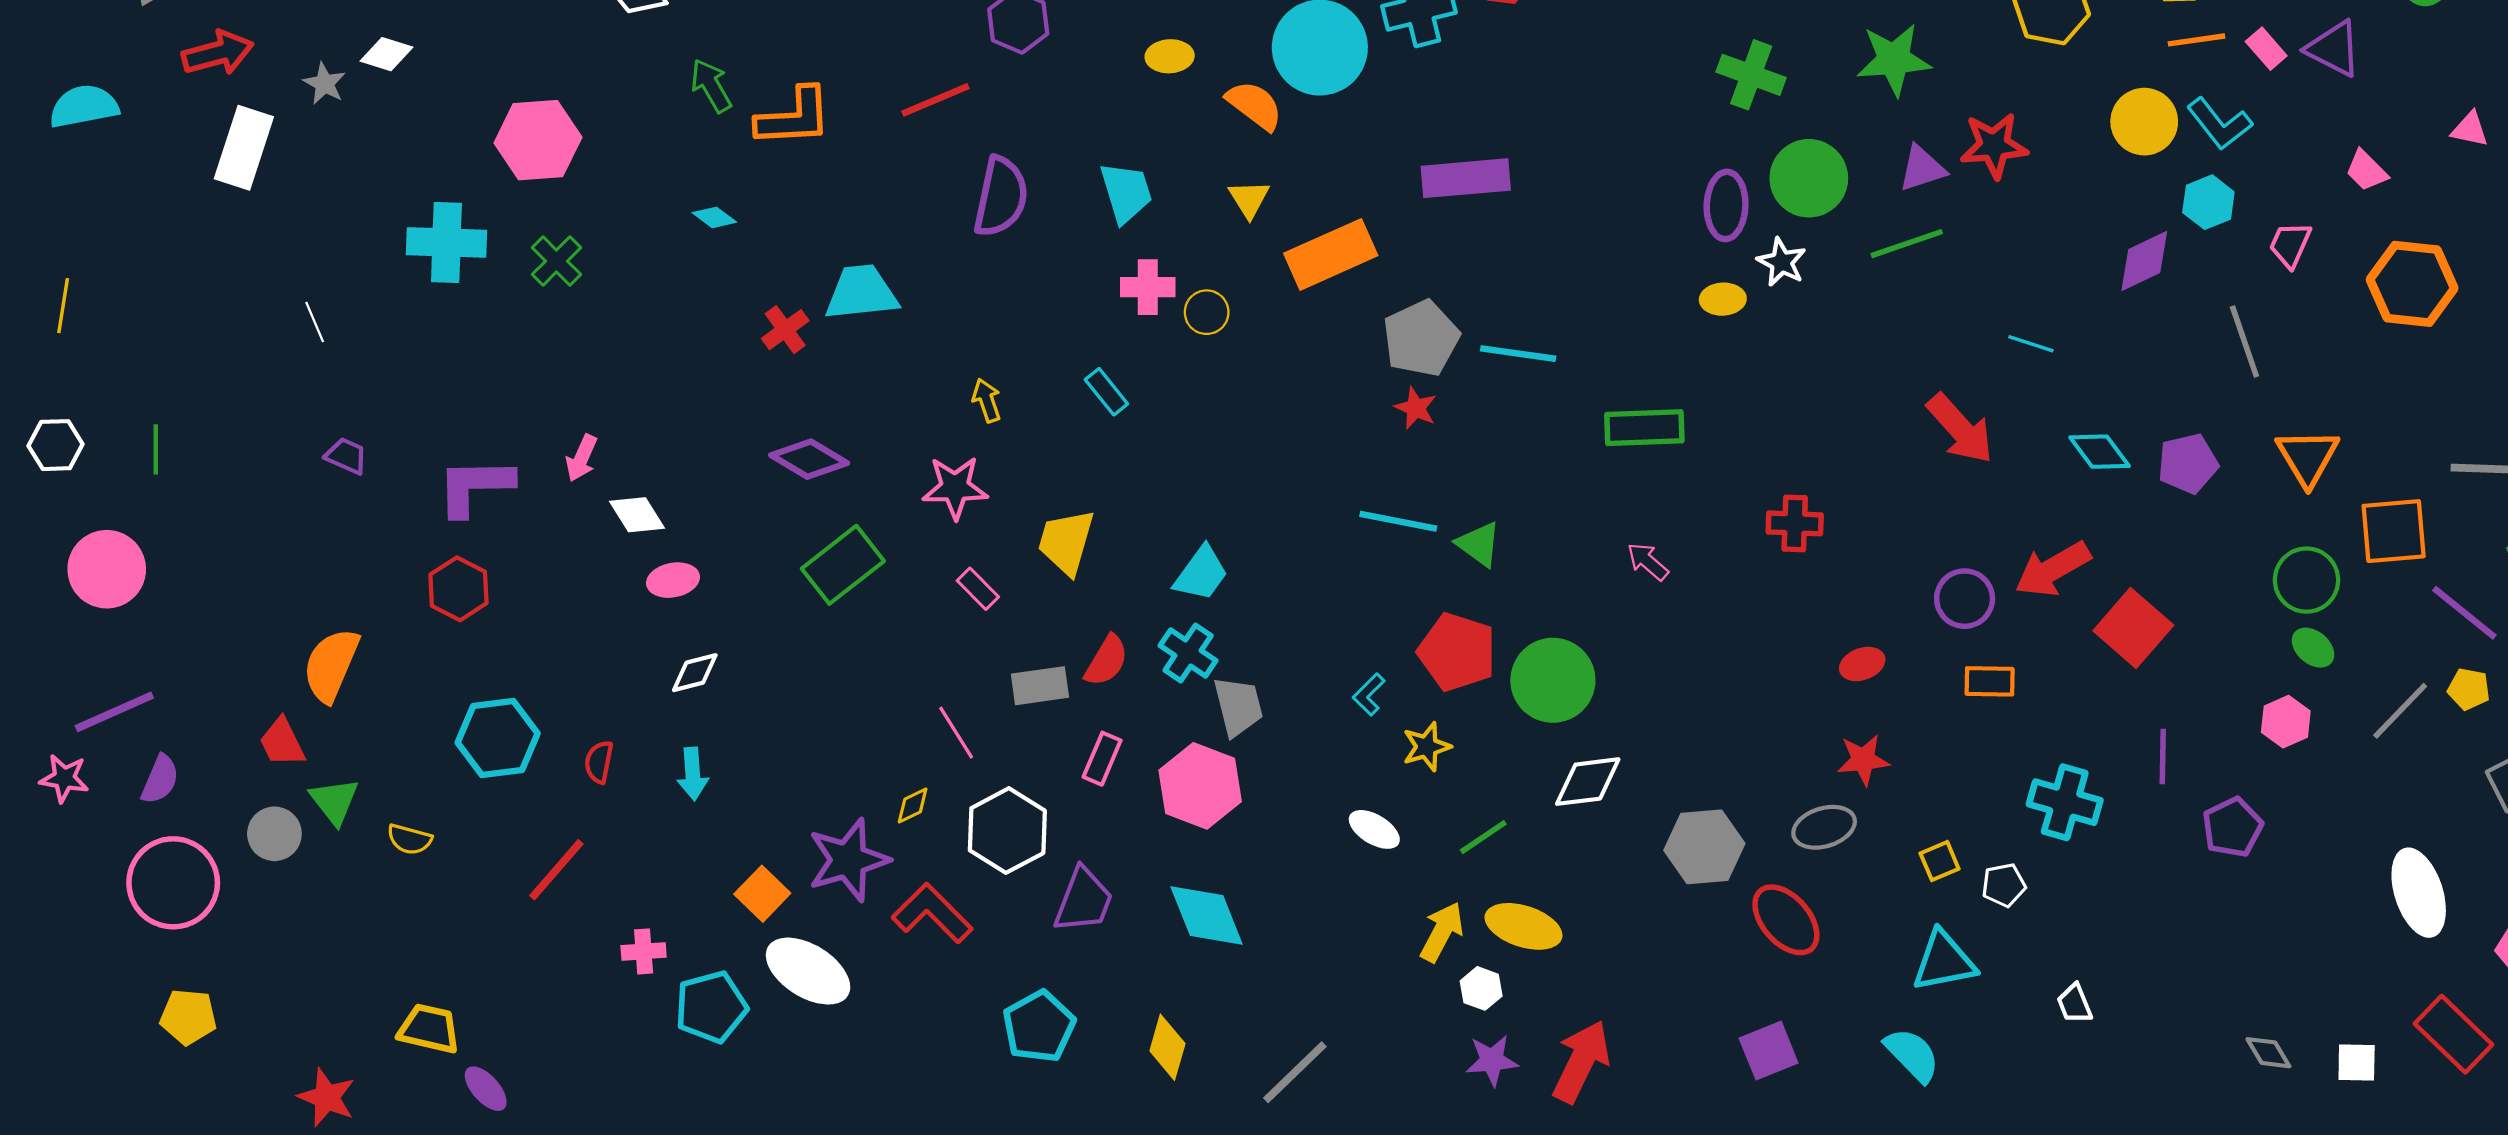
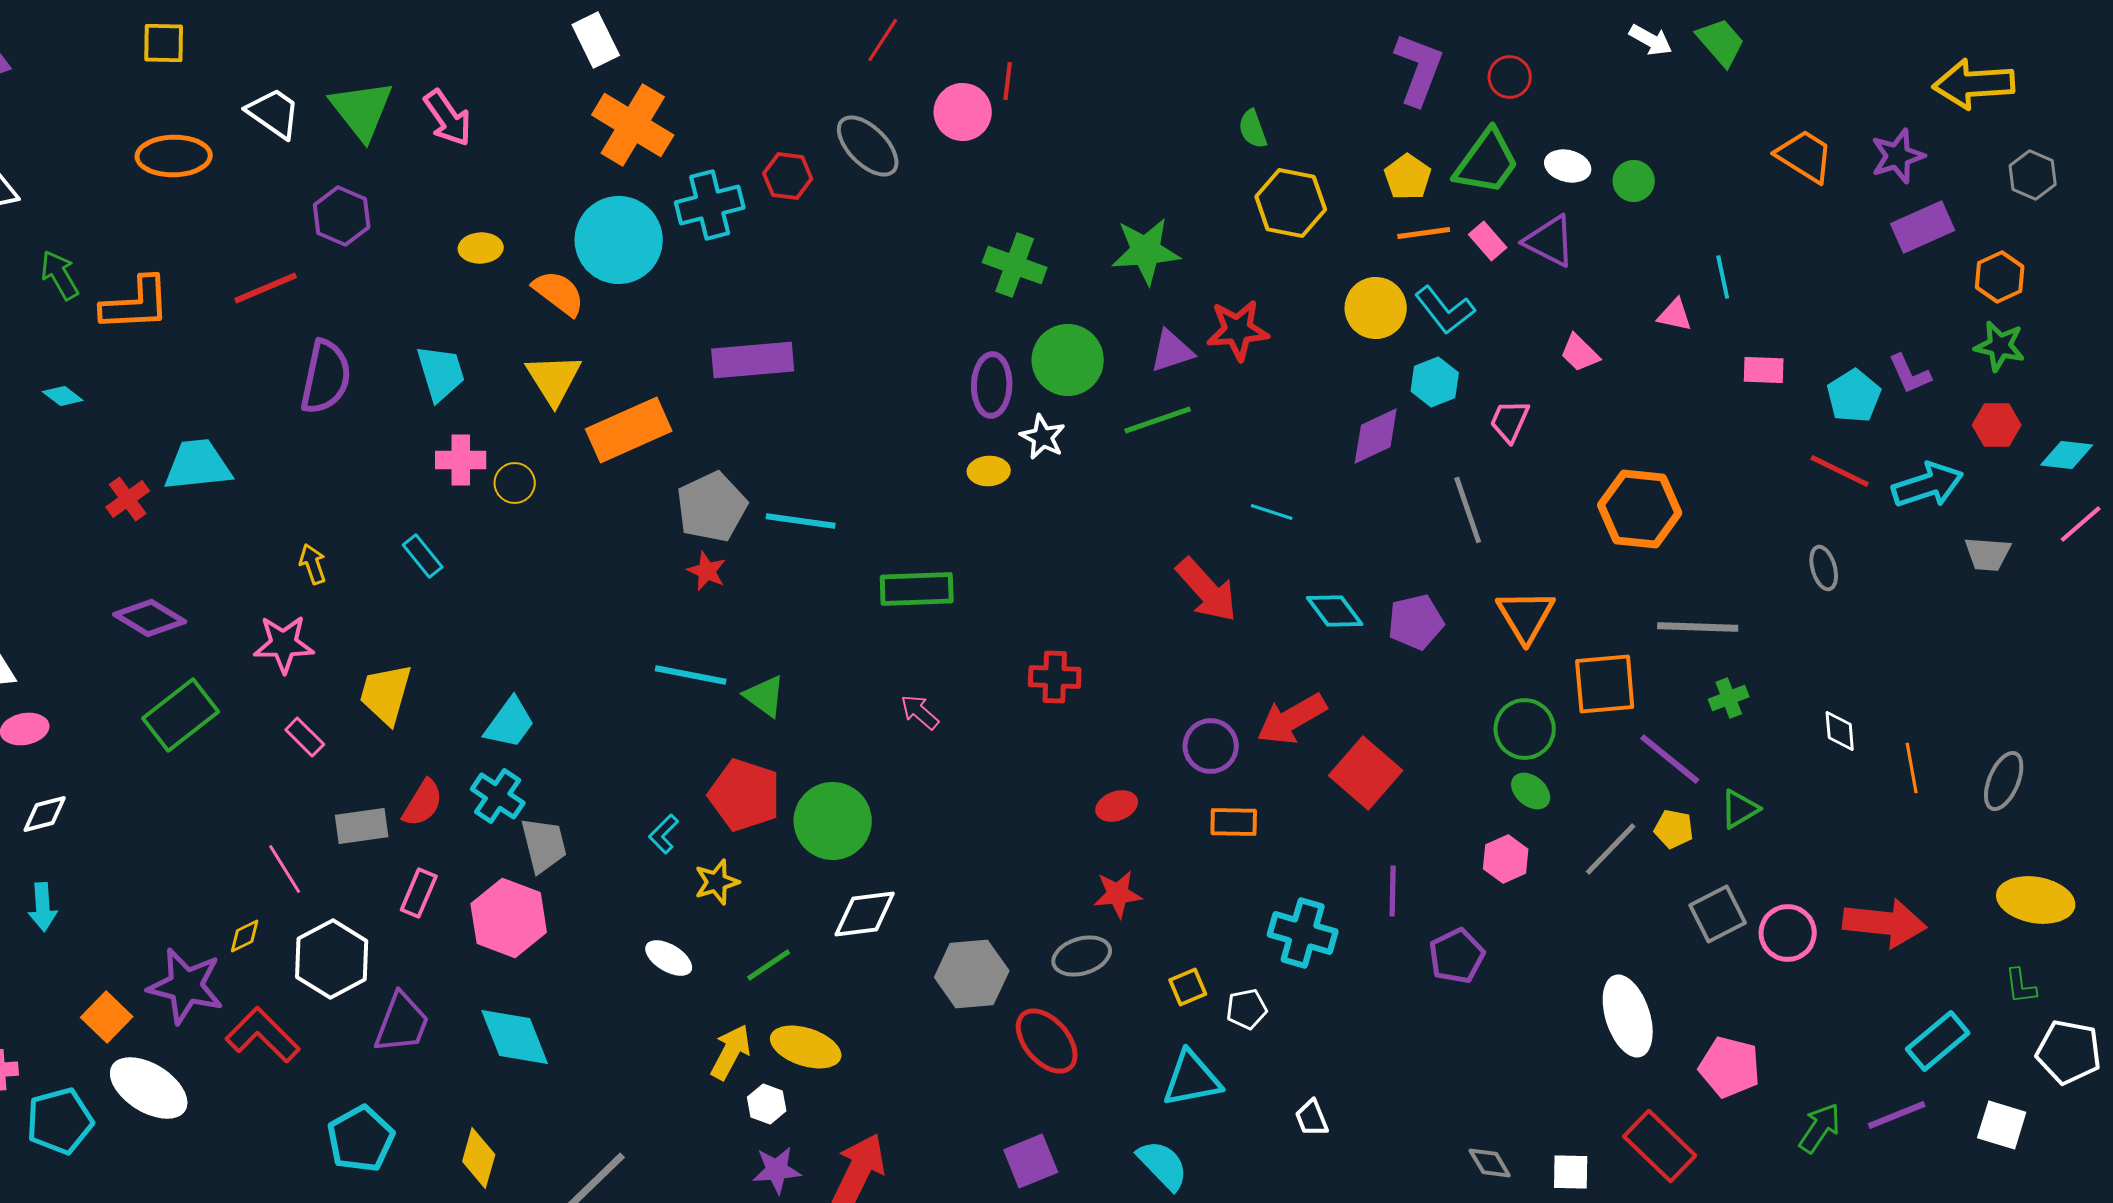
yellow triangle: (1249, 199) -> (554, 379), size x1.5
orange hexagon: (2412, 284) -> (1640, 509), moved
purple star: (848, 860) -> (186, 986), turned 30

